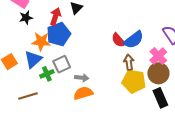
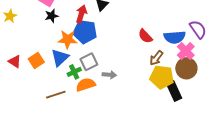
blue pentagon: (59, 34) -> (85, 32), turned 30
blue semicircle: (134, 40) -> (175, 37), moved, turned 35
brown arrow: (129, 62) -> (156, 58), turned -133
orange semicircle: (83, 93) -> (86, 85), moved
black rectangle: (160, 98) -> (174, 91), moved

